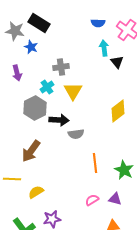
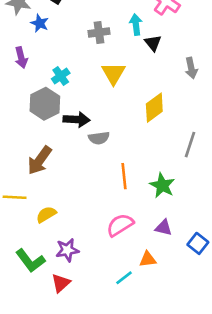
gray cross: (61, 67) -> (99, 32), moved
yellow triangle: (73, 91) -> (113, 73), moved
purple triangle: (115, 199) -> (164, 228), moved
pink semicircle: (92, 200) -> (120, 225), size x1.5

